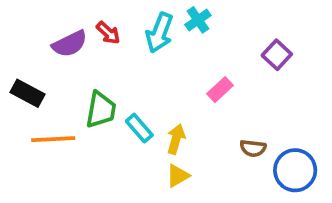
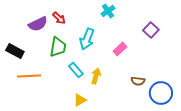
cyan arrow: (159, 33) -> (87, 39), moved
green trapezoid: (101, 110) -> (58, 47), moved
yellow triangle: (178, 176) -> (80, 100), moved

